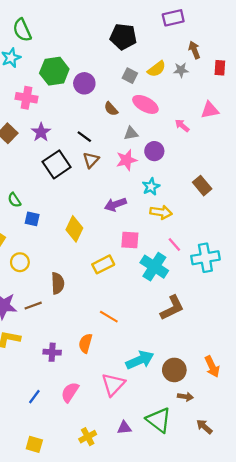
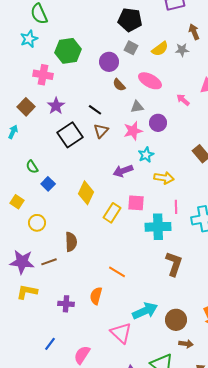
gray square: (130, 76) -> (131, 48), moved
purple circle: (84, 83) -> (109, 62), moved
cyan star: (151, 187) -> (146, 155), moved
blue square: (32, 219) -> (48, 184), turned 32
pink line: (174, 244) -> (176, 207), turned 40
yellow rectangle: (103, 264) -> (112, 213), moved, turned -30
cyan cross: (154, 267) -> (158, 227), turned -35
brown L-shape: (172, 308) -> (174, 264), turned -45
pink triangle: (113, 384) -> (121, 333), turned -30
pink semicircle: (70, 392) -> (82, 355), moved

